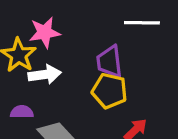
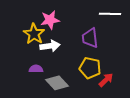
yellow pentagon: (109, 91) -> (90, 68), moved

